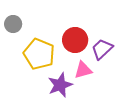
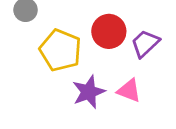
pink triangle: (83, 70) -> (129, 91), moved, turned 36

